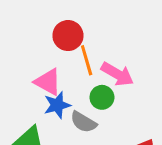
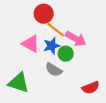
orange line: (87, 60) -> (56, 30), turned -36
blue star: (57, 105) -> (52, 46), moved

